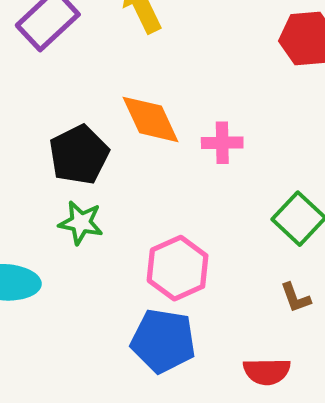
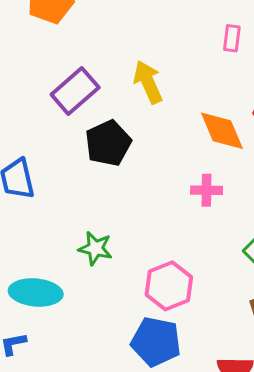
orange diamond: (150, 119) -> (222, 131), moved
black pentagon: (79, 155) -> (108, 143), moved

